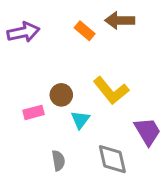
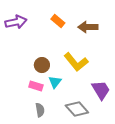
brown arrow: (120, 20) -> (88, 27), moved
pink rectangle: (34, 112) -> (36, 86), moved, turned 32
gray diamond: (112, 159) -> (77, 109), turned -30

